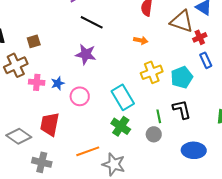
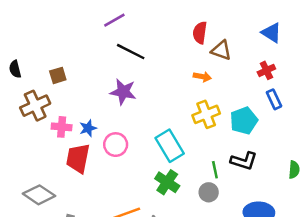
brown triangle: (182, 21) -> (221, 50), moved, size x0.7
orange arrow: (141, 40) -> (202, 77), moved
black L-shape: (182, 109) -> (244, 161), turned 120
red trapezoid: (50, 124) -> (78, 158), moved

